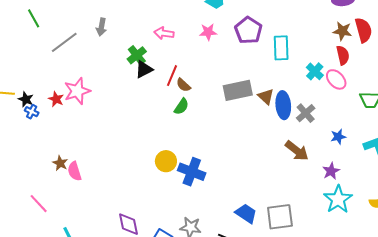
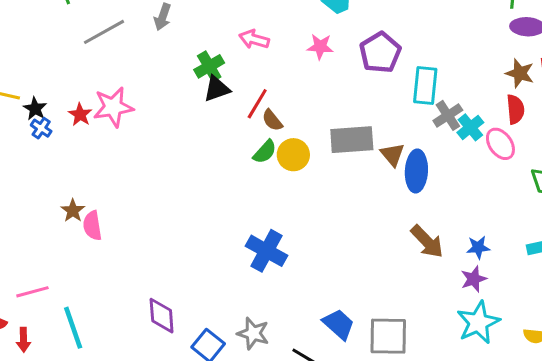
gray cross: (306, 113) -> (448, 115), moved
blue star: (338, 137) -> (478, 247), moved
yellow circle: (166, 161) -> (293, 155), moved
pink line: (39, 204) -> (32, 292), moved, turned -70

